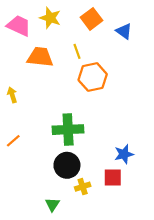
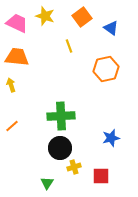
orange trapezoid: (40, 57) -> (17, 57), moved
orange hexagon: (93, 77) -> (106, 69), moved
red square: (113, 178) -> (101, 176), moved

